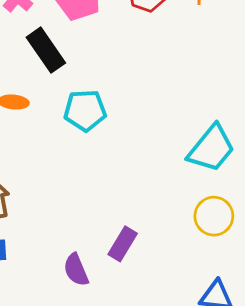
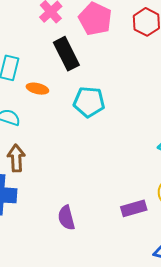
purple rectangle: (123, 244) -> (134, 208), moved, turned 35

